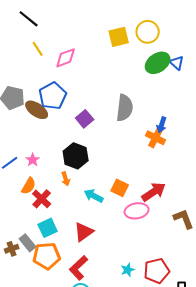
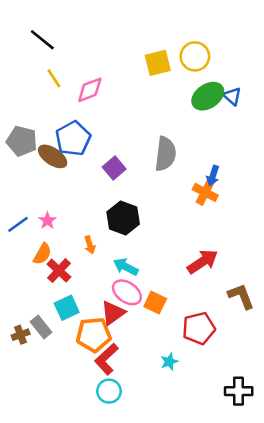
black hexagon: (76, 156) -> (123, 218), moved
orange square: (120, 188) -> (155, 303), moved
pink ellipse: (137, 211) -> (127, 292), moved, turned 45
orange pentagon: (47, 256) -> (94, 335), moved
red pentagon: (157, 271) -> (199, 328), moved

